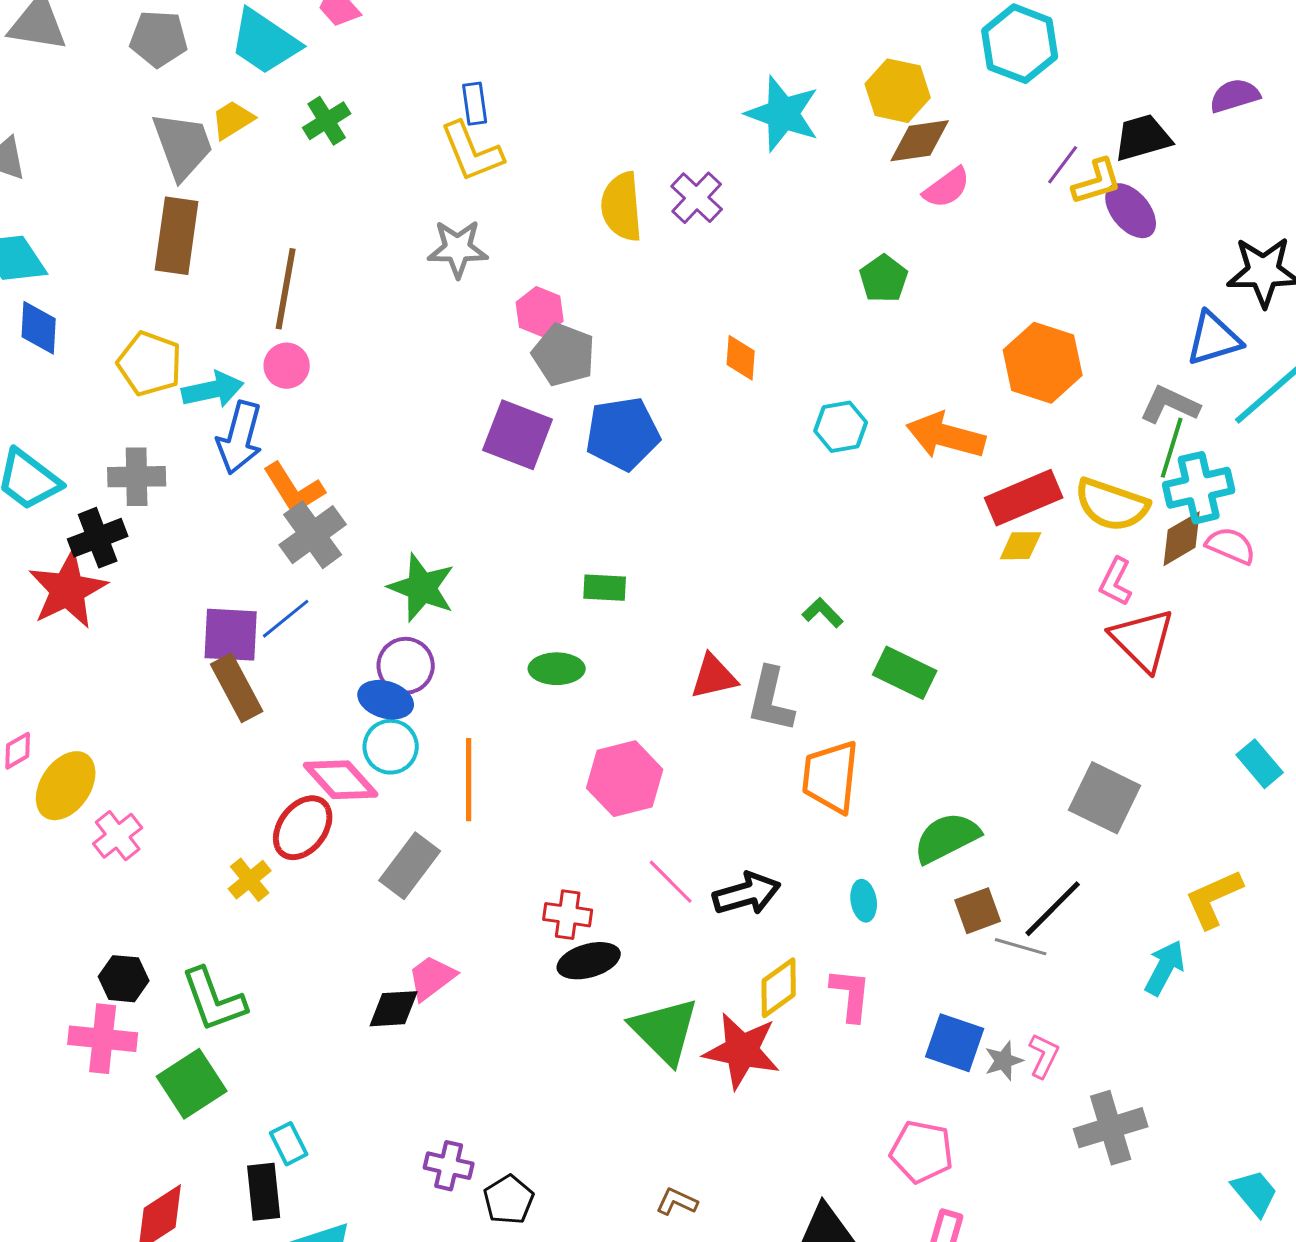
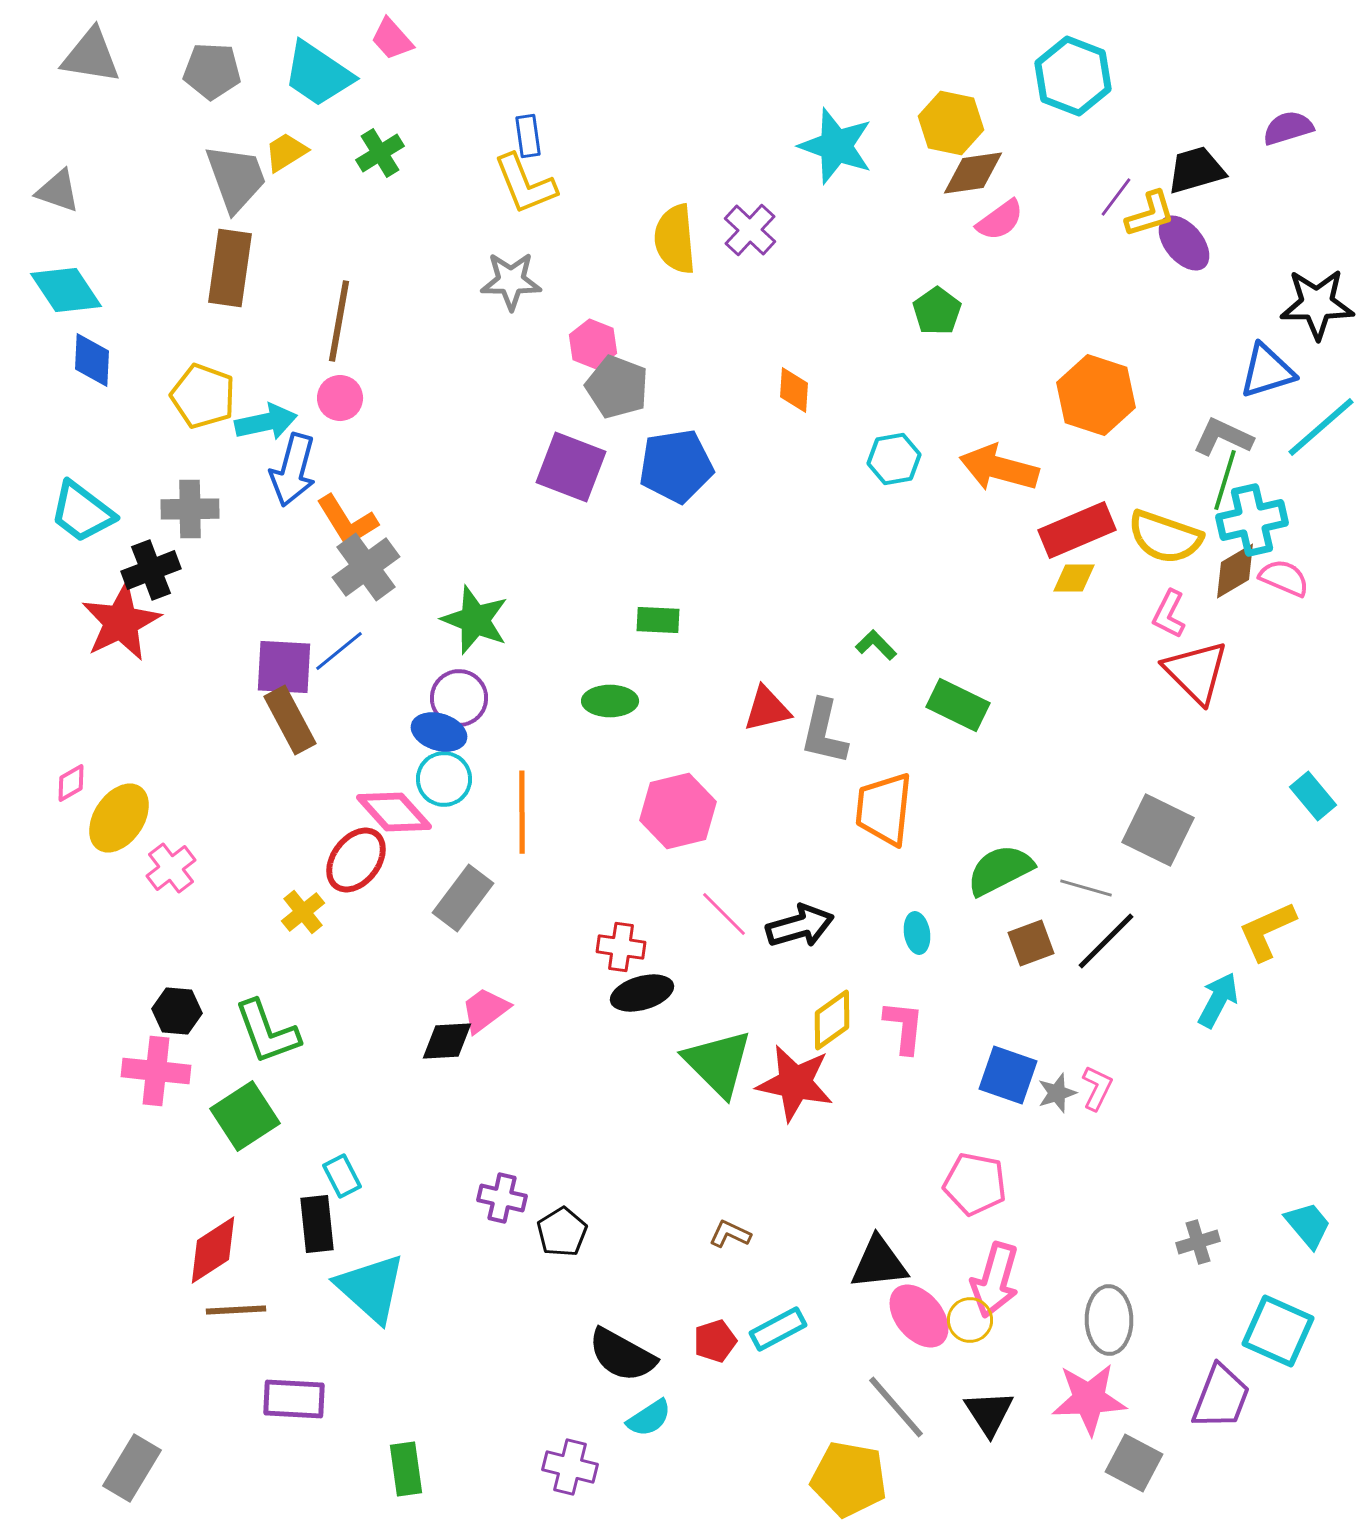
gray line: (1021, 947) -> (1086, 888), moved
gray cross: (1111, 1128) -> (1198, 1242), moved, size x0.6

